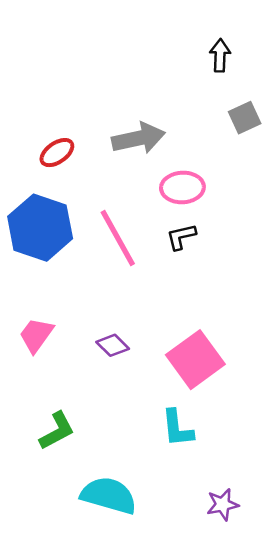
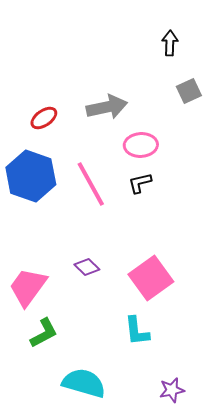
pink trapezoid: (36, 335) -> (28, 287), moved, size x1.4

